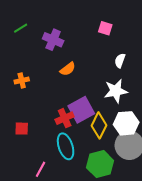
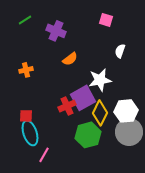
white star: (116, 91) -> (100, 80), moved
cyan ellipse: (66, 146) -> (30, 133), moved
green hexagon: (100, 164) -> (88, 135), moved

